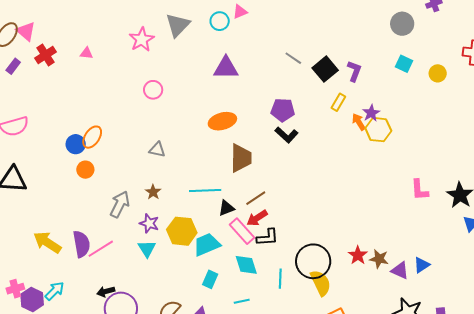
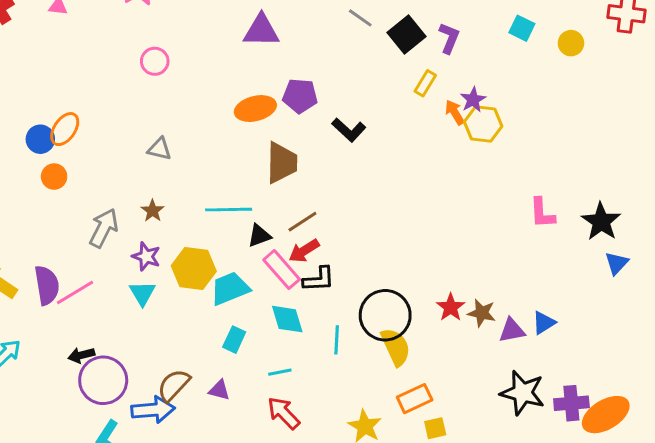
purple pentagon: (283, 110) -> (300, 96), moved
purple triangle: (400, 270) -> (512, 330), turned -36

